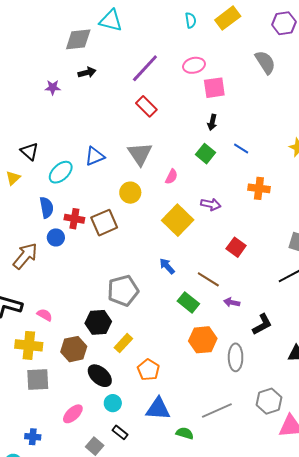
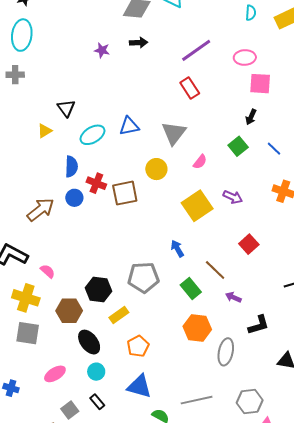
gray pentagon: (123, 291) -> (143, 277), moved

